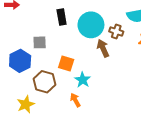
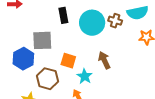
brown cross: (116, 31) -> (115, 21), moved
gray square: (40, 42) -> (42, 40), size x1.5
brown arrow: (103, 48) -> (104, 60), moved

